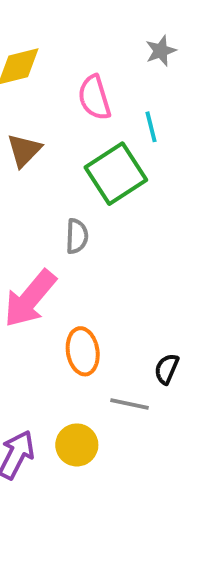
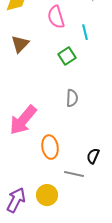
green square: (116, 174) -> (67, 56), size x0.6
gray semicircle: (77, 236) -> (72, 98), moved

